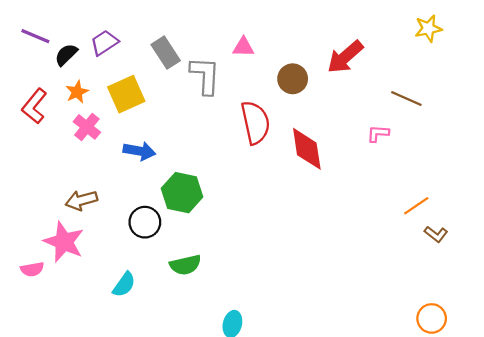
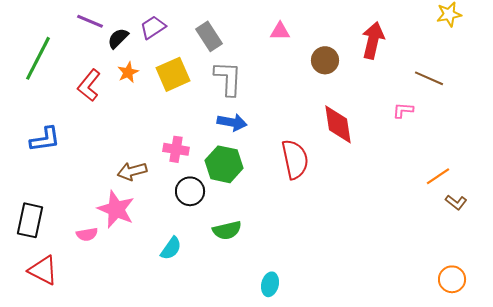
red arrow: (345, 57) -> (373, 40), turned 144
gray L-shape: (205, 76) -> (228, 78), moved
red semicircle: (255, 123) -> (295, 159), moved
pink cross: (87, 127) -> (176, 149), moved, turned -30
blue arrow: (139, 151) -> (232, 122), moved

